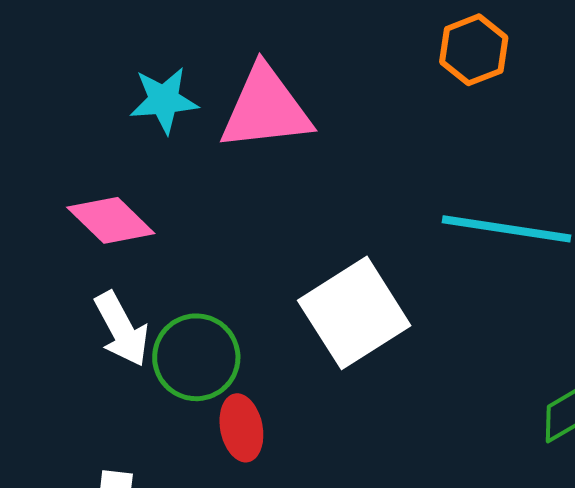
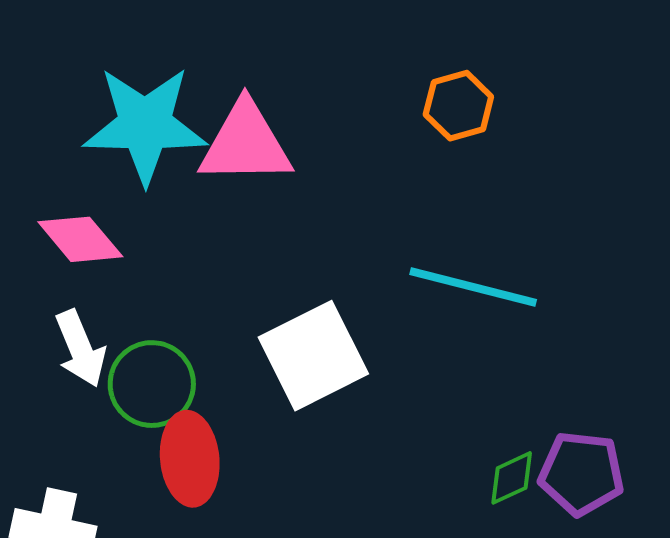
cyan star: (164, 100) -> (145, 125), size x1.8
red ellipse: (241, 428) -> (190, 459), size x1.4

